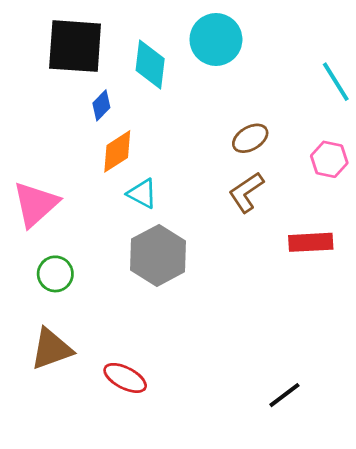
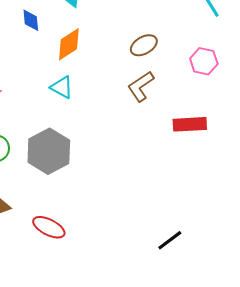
blue diamond: (101, 105) -> (31, 20), turned -50
orange diamond: (117, 151) -> (69, 44), moved
gray hexagon: (158, 255) -> (49, 151), moved

